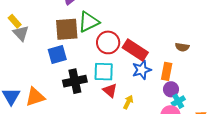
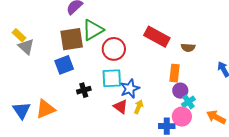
red rectangle: (135, 50) -> (157, 37), moved
blue star: (142, 70) -> (130, 89), moved
black cross: (75, 81) -> (84, 90), size x0.6
red triangle: (110, 90) -> (121, 107), moved

